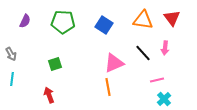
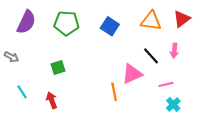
red triangle: (172, 18) -> (182, 19), turned 30
purple semicircle: (25, 21) -> (26, 22), size x1.6
gray arrow: (11, 54) -> (12, 57), turned -32
pink triangle: (114, 63) -> (132, 74), moved
cyan line: (12, 79) -> (22, 92), moved, turned -40

